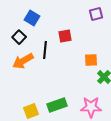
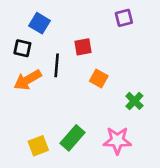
black square: (19, 37) -> (22, 48), turned -32
orange square: (91, 60) -> (99, 79), moved, turned 32
green rectangle: (57, 105) -> (72, 138), turned -30

